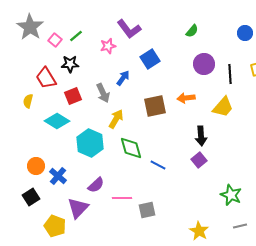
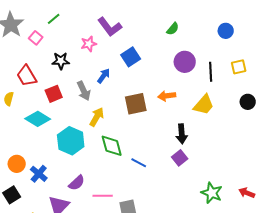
green line: (76, 36) -> (54, 19), moved
black star: (70, 64) -> (61, 61), moved

